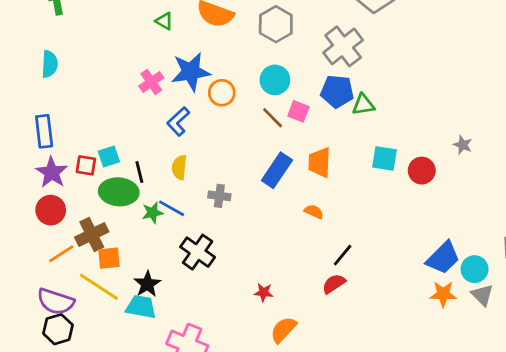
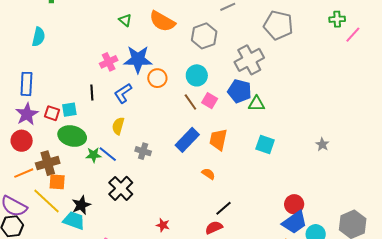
red circle: (422, 171) -> (294, 204), moved
black line: (139, 172) -> (92, 93), moved

